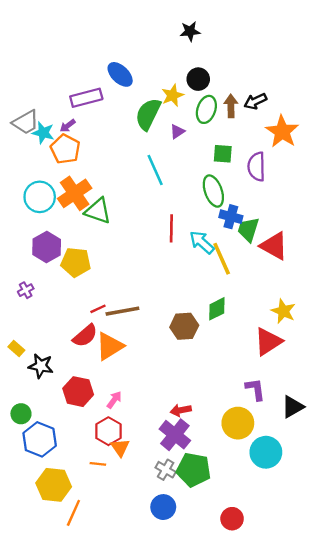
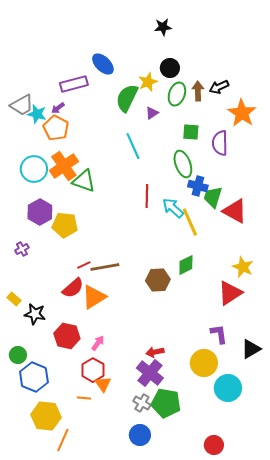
red circle: (232, 519) -> (214, 445), moved

